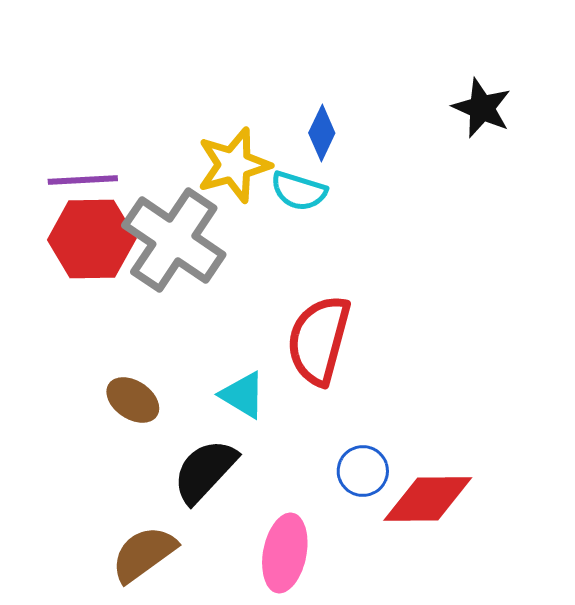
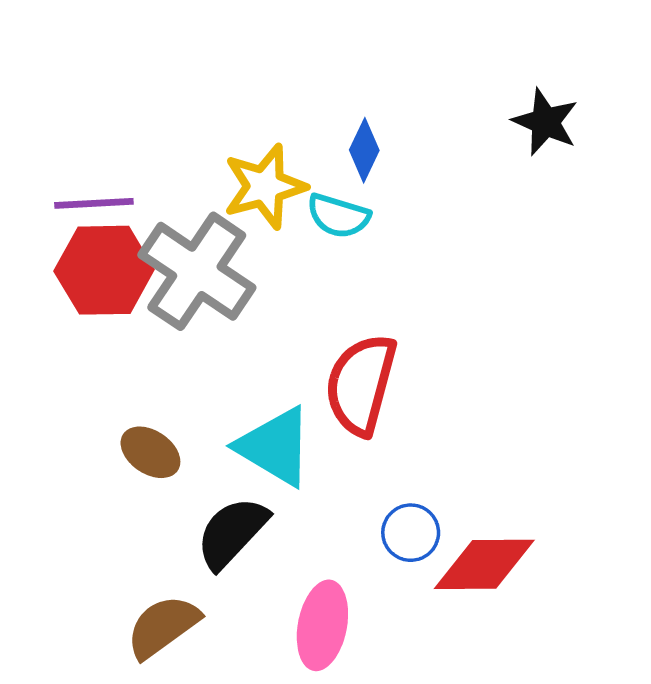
cyan triangle: (243, 395) -> (275, 447), size x1.5

